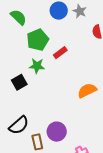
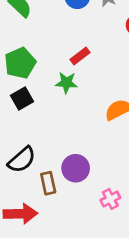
green pentagon: (38, 40) -> (20, 63), moved
green star: (37, 66) -> (66, 83), moved

